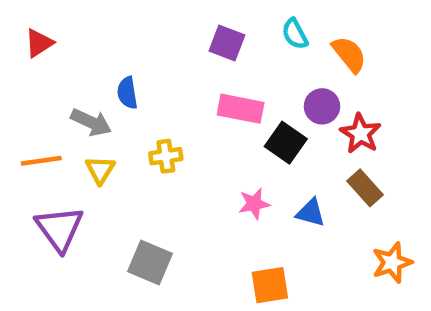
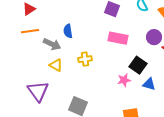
black square: (286, 143) -> (138, 65), moved
orange line: (41, 161) -> (30, 31), moved
yellow triangle: (100, 170) -> (56, 65), turned -32

